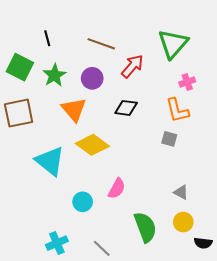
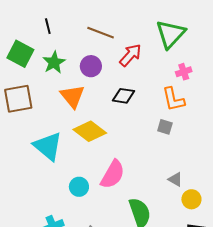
pink semicircle: (117, 188) -> (113, 174), size x1.4
yellow circle: (183, 222) -> (191, 199), moved

